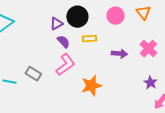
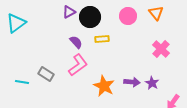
purple triangle: (56, 24) -> (69, 12), moved
purple arrow: (119, 54) -> (132, 82), moved
purple star: (150, 83) -> (152, 83), moved
orange star: (91, 86) -> (104, 86), turned -30

